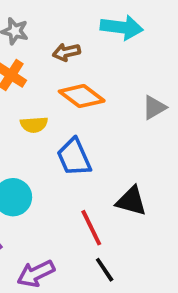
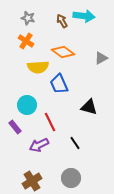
brown arrow: (66, 52) -> (62, 21), moved, turned 72
yellow semicircle: (34, 125) -> (38, 67), size x1.5
red line: (91, 228) -> (50, 122), moved

